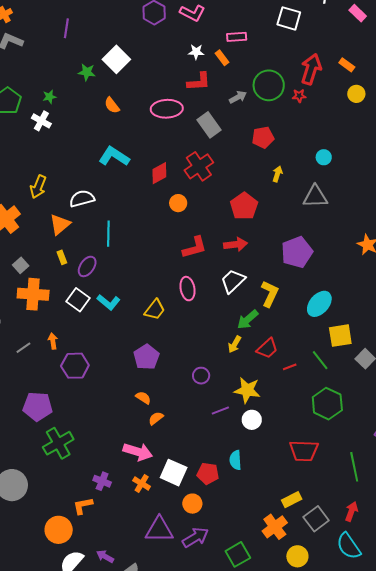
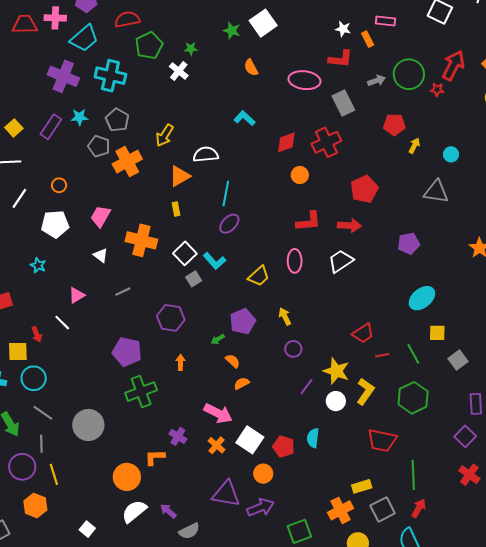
cyan L-shape: (114, 156) -> (245, 118), size x0.7
yellow arrow: (277, 174) -> (414, 146), moved
purple pentagon: (297, 252) -> (409, 243), size x0.7
gray square: (21, 265) -> (194, 279), moved
purple ellipse: (87, 266) -> (229, 224), moved
yellow L-shape: (270, 294) -> (365, 391), moved
green arrow: (248, 320) -> (218, 339), moved, size x0.6
yellow square: (340, 336) -> (437, 333), size x0.7
orange arrow: (53, 341) -> (181, 362), moved
yellow arrow: (235, 344) -> (285, 316), moved, turned 114
purple line: (220, 410) -> (306, 387), turned -42
green line: (354, 467) -> (413, 475), moved

